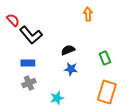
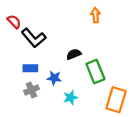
green rectangle: (105, 58) -> (95, 72), moved, size x1.5
blue star: (71, 69) -> (54, 78), moved
cyan star: (57, 98) -> (70, 98), moved

